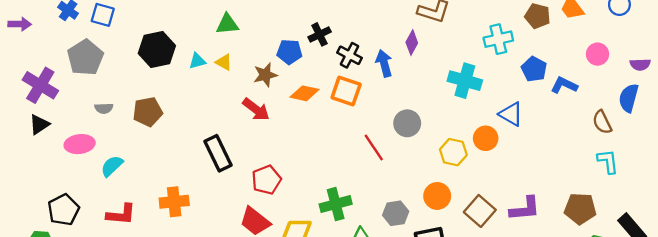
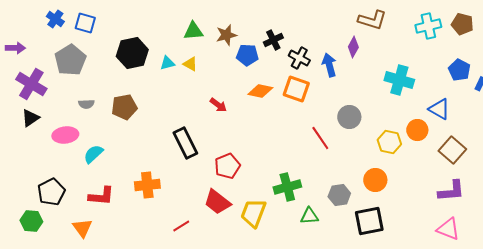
purple arrow: (20, 24) -> (15, 48), moved
cyan cross: (498, 39) -> (428, 26), moved
brown star: (265, 75) -> (226, 35), moved
red arrow: (256, 109) -> (218, 105), size x0.7
brown square: (480, 211) -> (452, 150), moved

